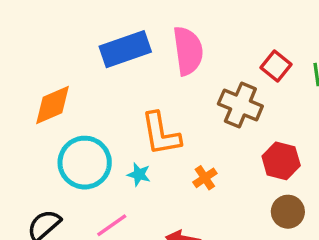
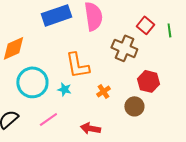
brown circle: (288, 212) -> (134, 106), moved

